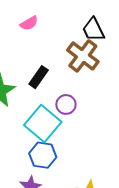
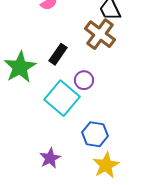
blue hexagon: (43, 155) -> (95, 134), moved

